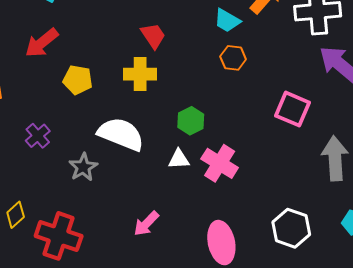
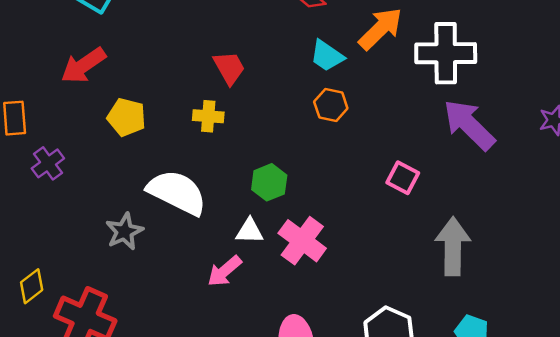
yellow cross: (140, 74) -> (208, 116), size x0.7
pink square: (292, 109) -> (403, 178), size x0.7
purple cross: (38, 136) -> (48, 163), moved
pink arrow: (146, 224) -> (224, 271), moved

